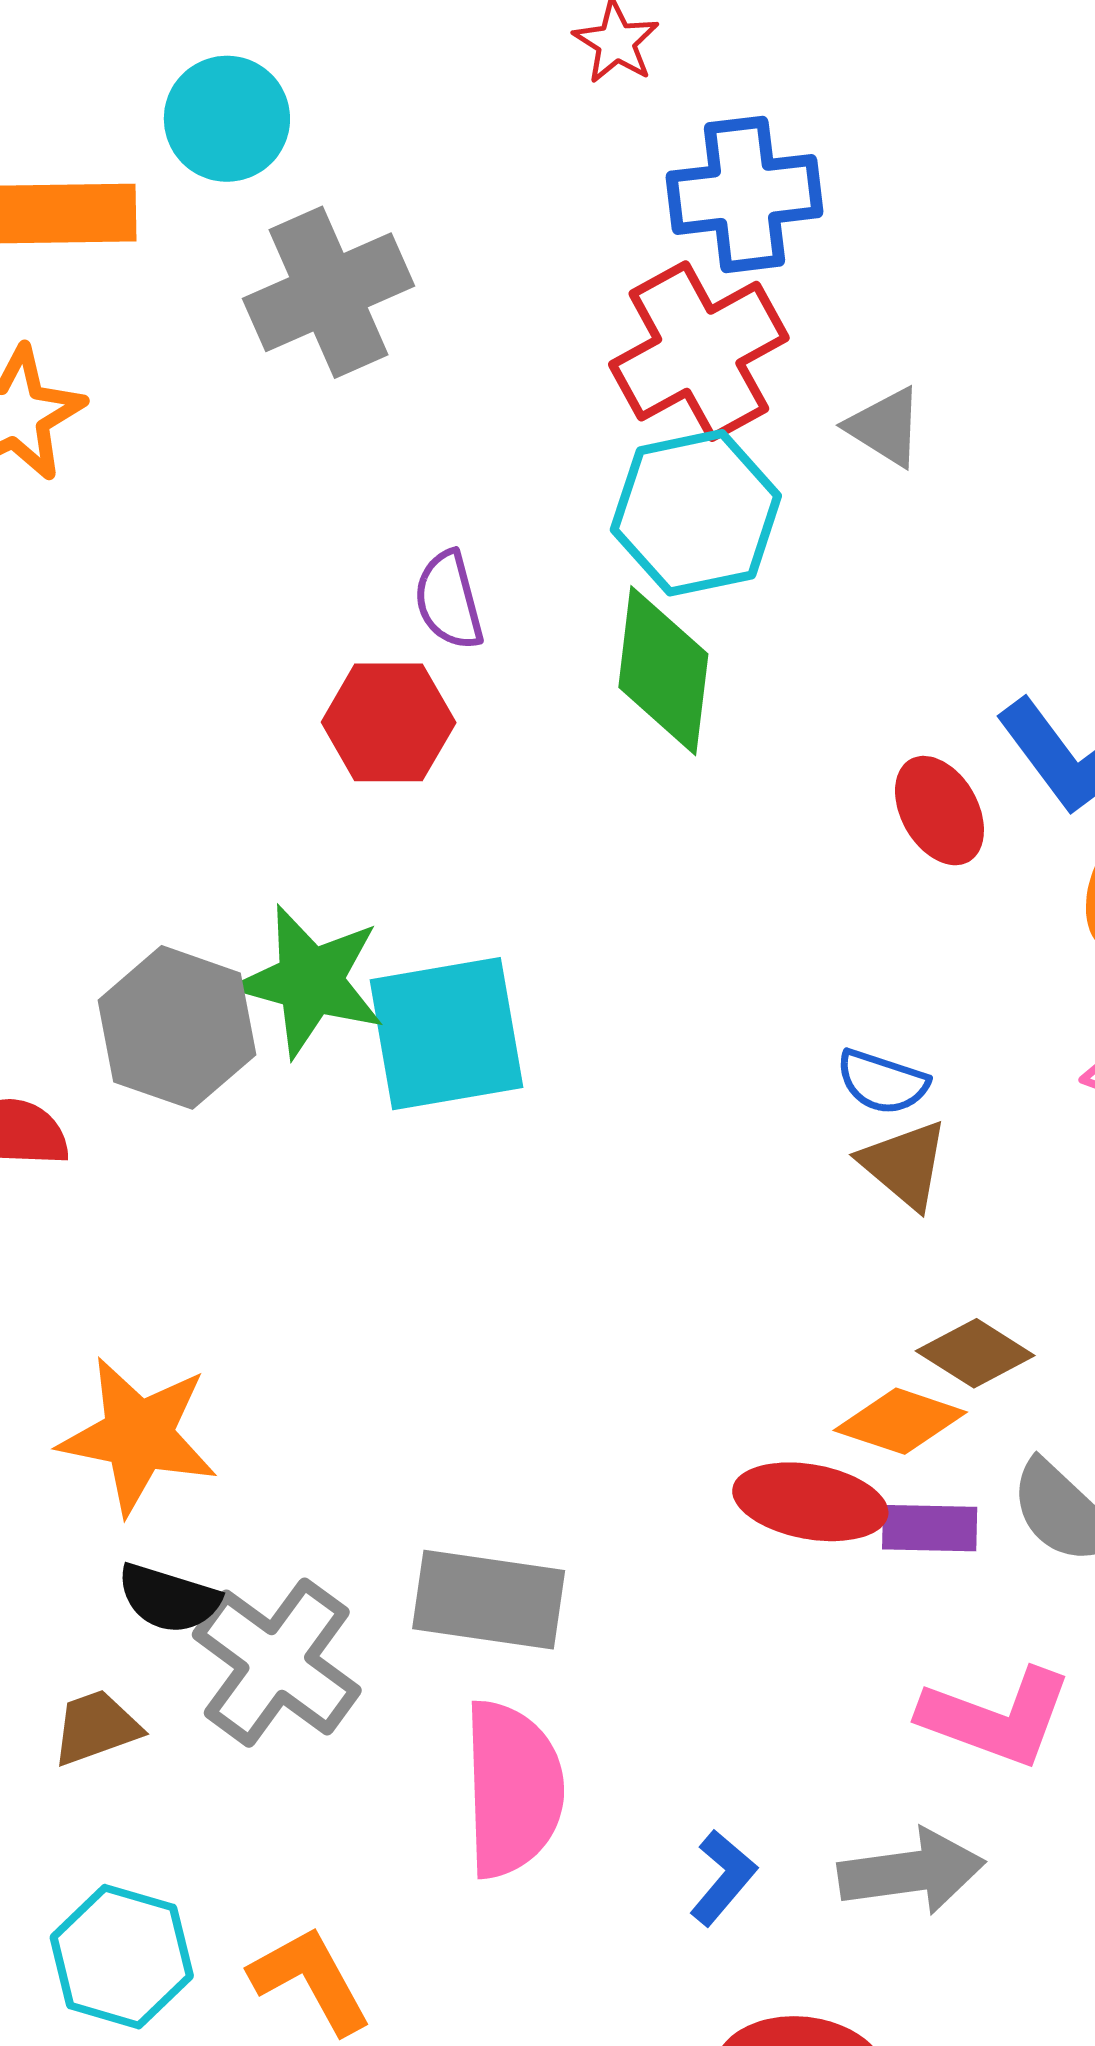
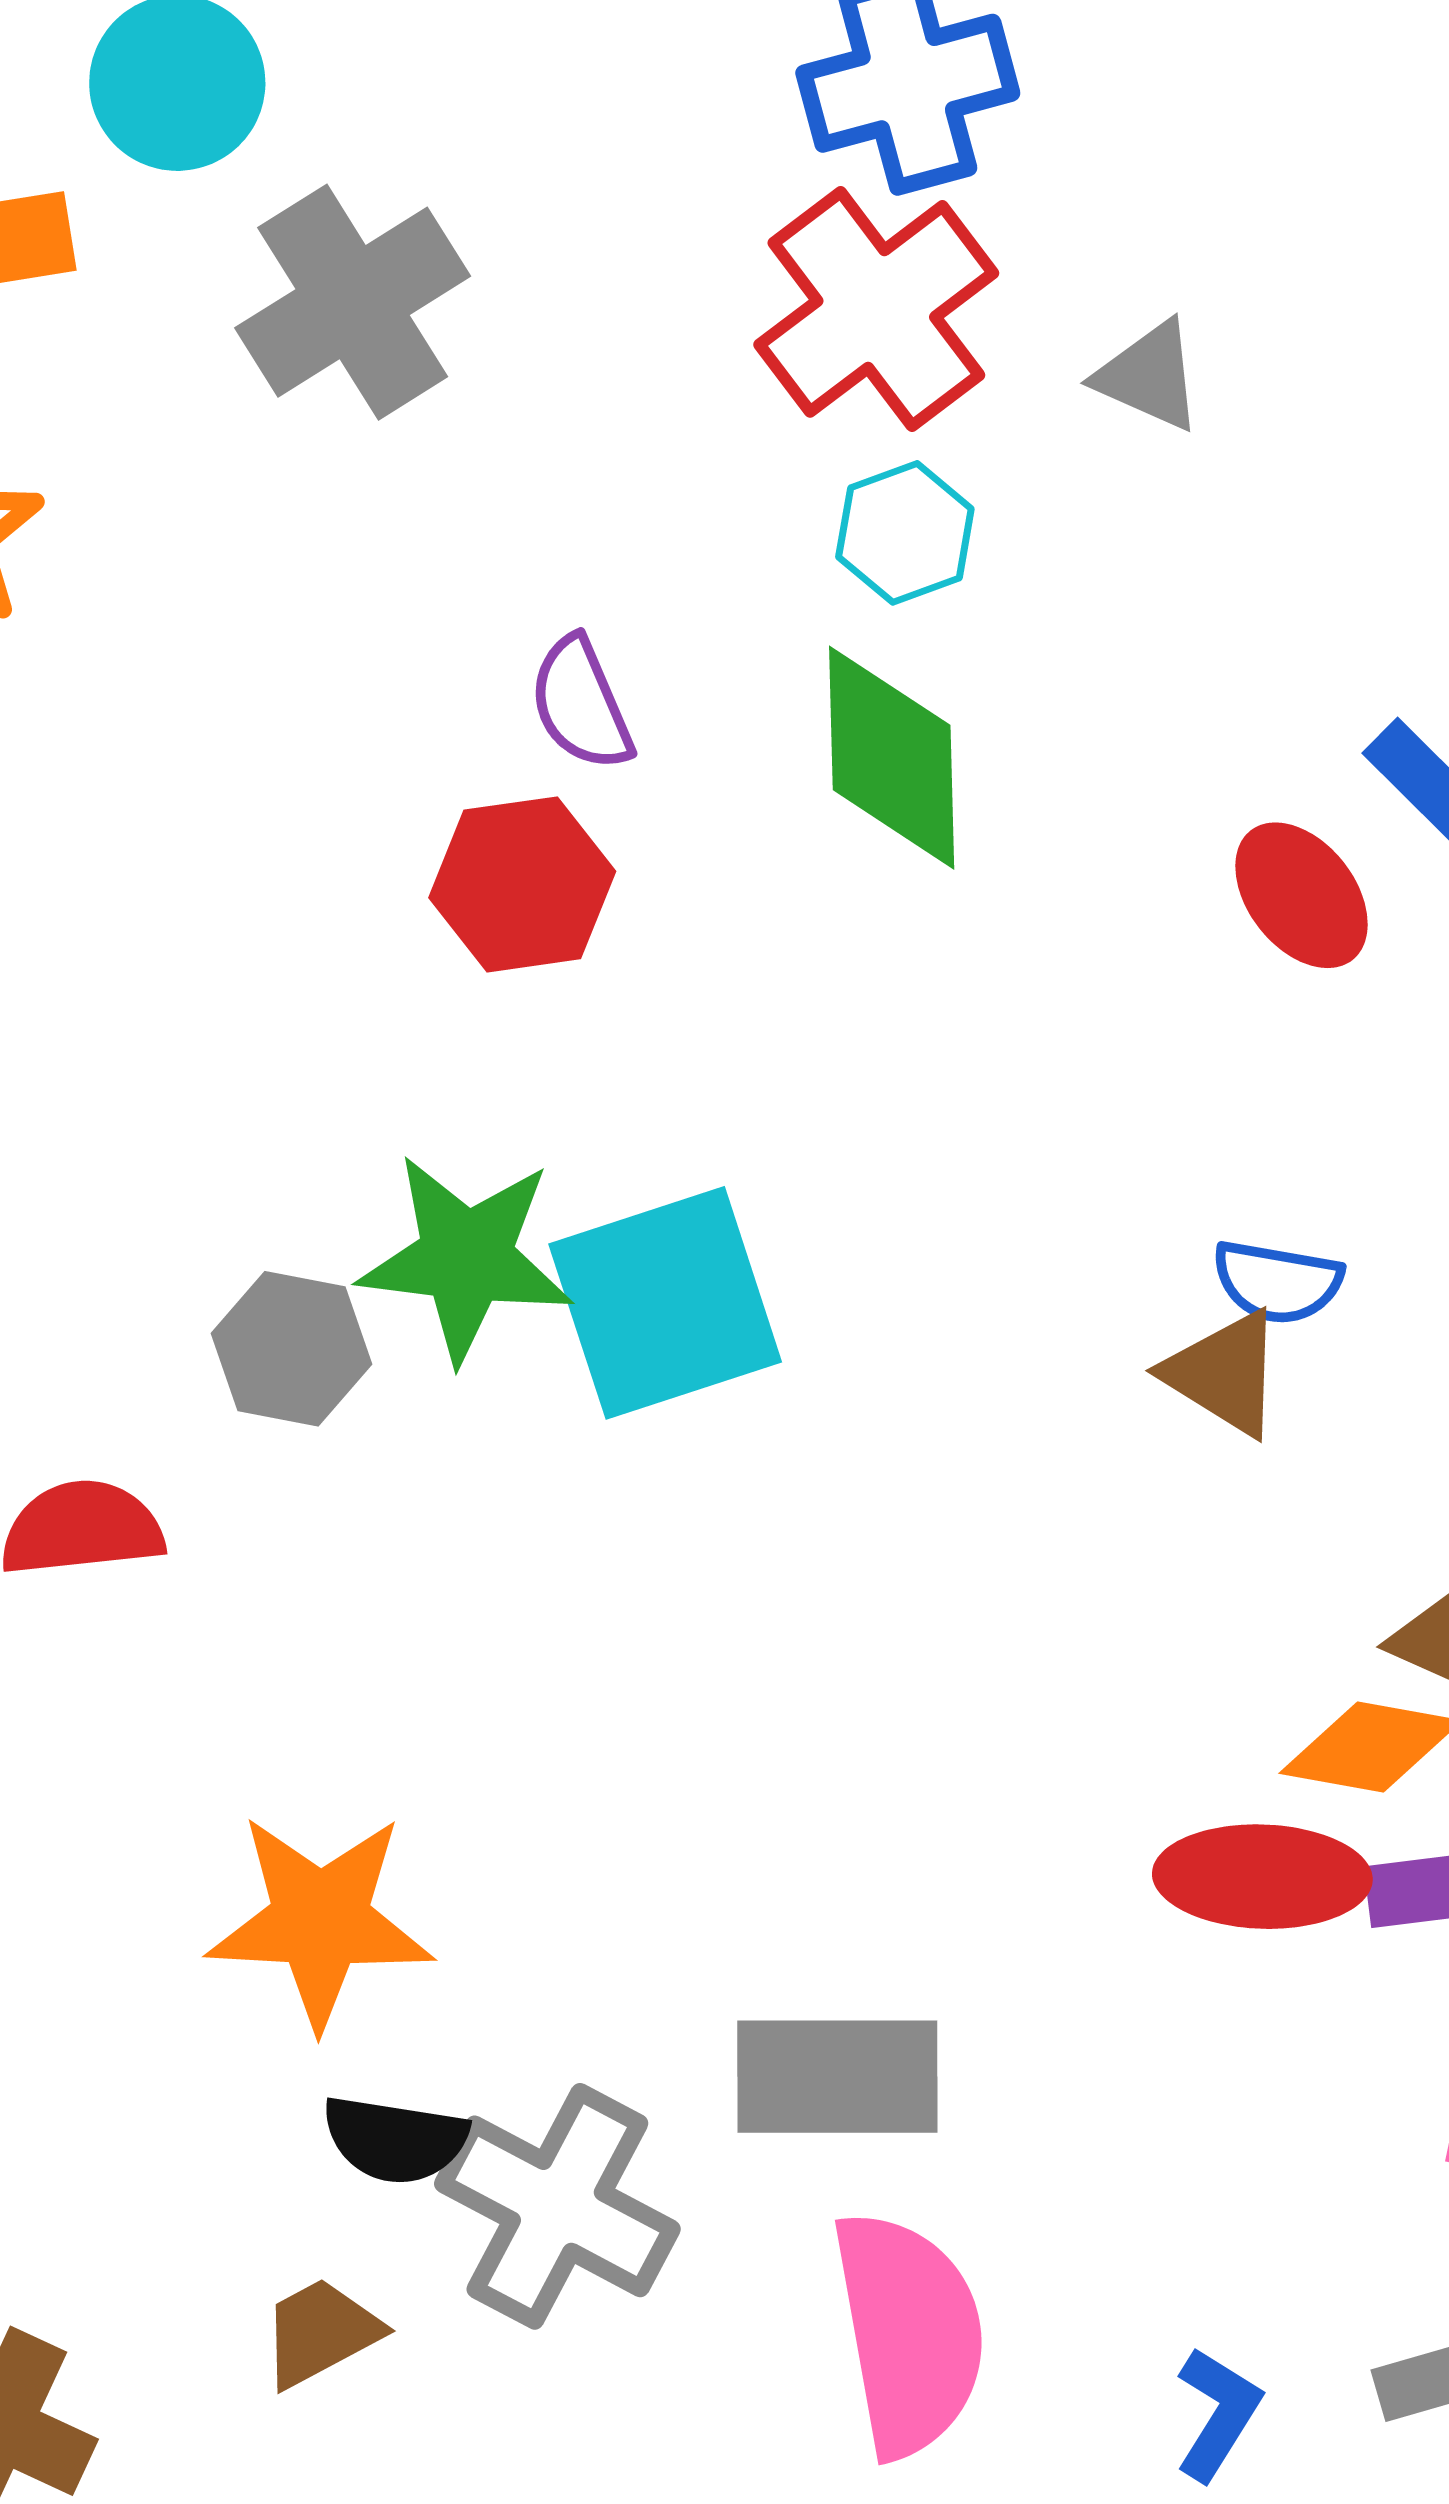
cyan hexagon: (696, 513) -> (905, 533), size x0.6
gray hexagon: (177, 1027) -> (291, 1349), size x0.7
brown triangle: (904, 1165) -> (1224, 1373), moved

